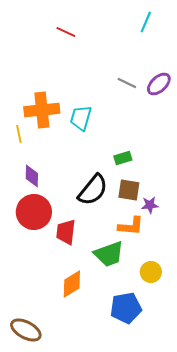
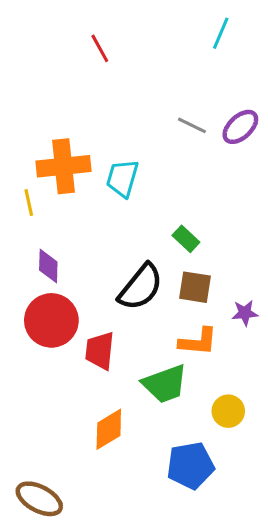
red line: (66, 32) -> (100, 48), turned 36
green rectangle: (123, 158) -> (186, 239), turned 60
purple star: (150, 205) -> (245, 313), moved

